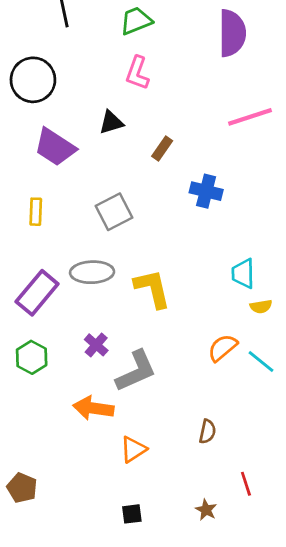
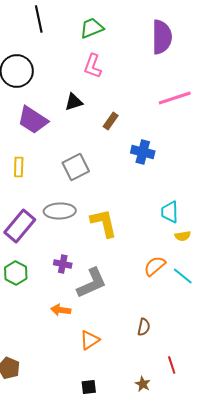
purple cross: (96, 345) -> (63, 264), turned -30
orange arrow: (93, 408) -> (61, 310), size x0.7

